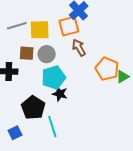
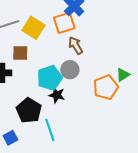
yellow square: (40, 30) -> (33, 28), turned 35
gray circle: (47, 54) -> (70, 70), moved
orange pentagon: (107, 69) -> (106, 87), moved, turned 30

